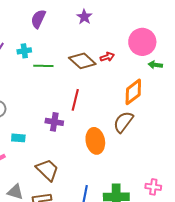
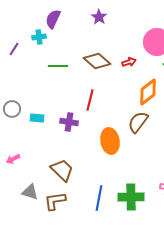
cyan cross: (24, 51) -> (39, 37), moved
red arrow: (107, 57) -> (129, 62), moved
cyan rectangle: (18, 138) -> (37, 118), moved

